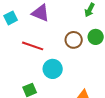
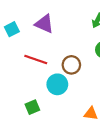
brown circle: (74, 40) -> (71, 65), moved

